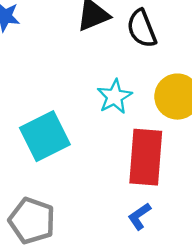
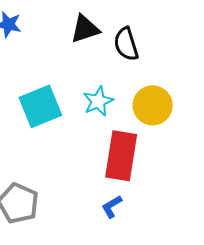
cyan square: (45, 136) -> (40, 106), moved

